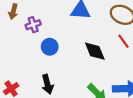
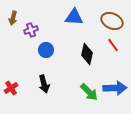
black diamond: (95, 51) -> (87, 54), turned 35

